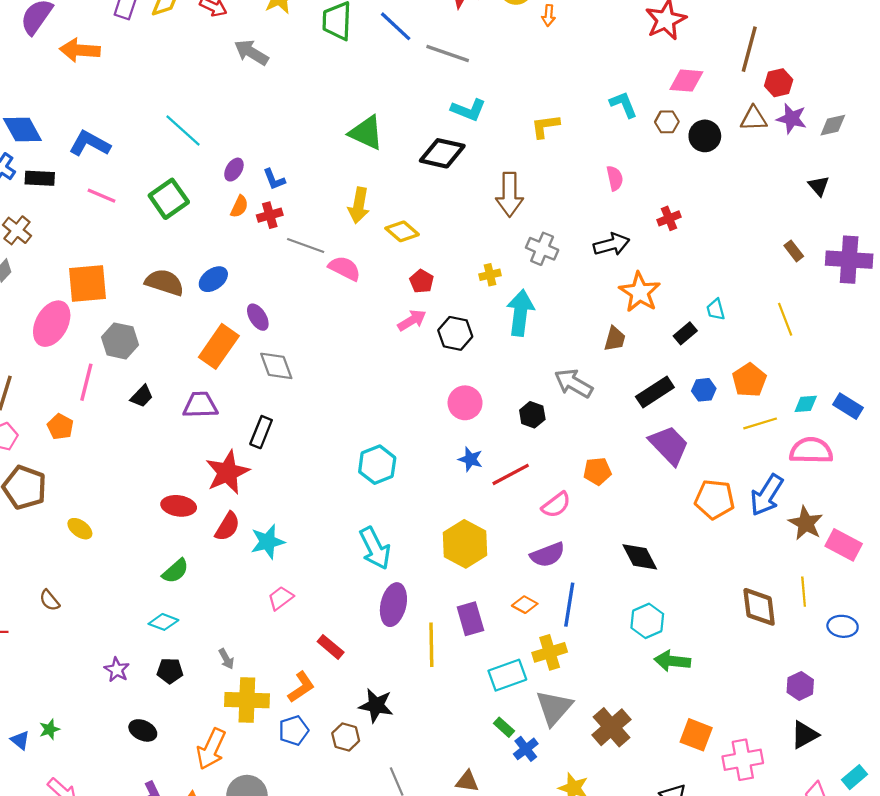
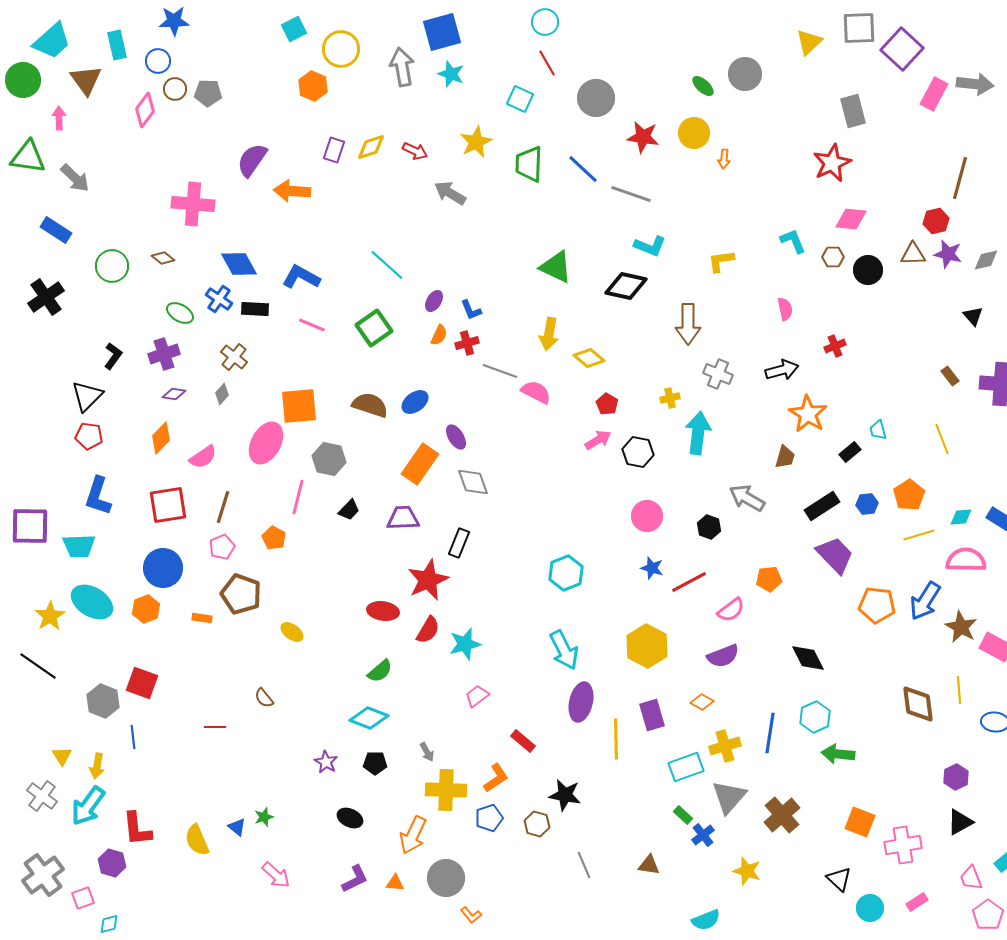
brown line: (749, 49) -> (960, 178), moved
blue line: (569, 605) -> (770, 733), moved
cyan diamond: (163, 622) -> (369, 718), size x1.4

